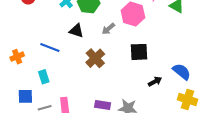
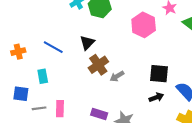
gray arrow: (108, 29) -> (117, 76), moved
black triangle: (76, 31) -> (87, 43), moved, turned 49
black square: (139, 52) -> (159, 74), moved

